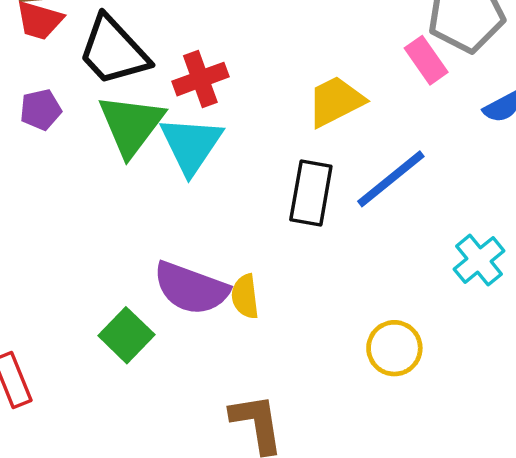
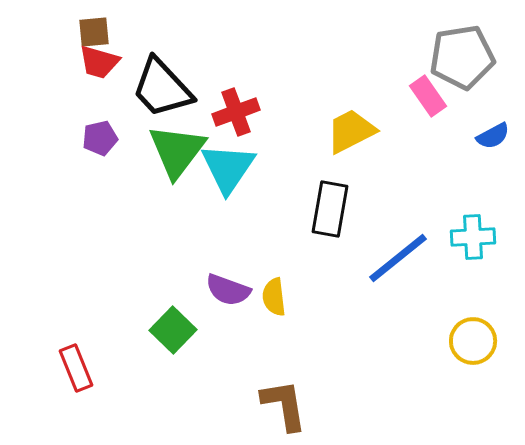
blue line: (391, 179) -> (398, 258), moved
cyan cross: (479, 260) -> (473, 237), moved, turned 36
purple semicircle: (191, 288) -> (228, 290), size x0.7
yellow circle: (394, 348) -> (473, 341), moved

